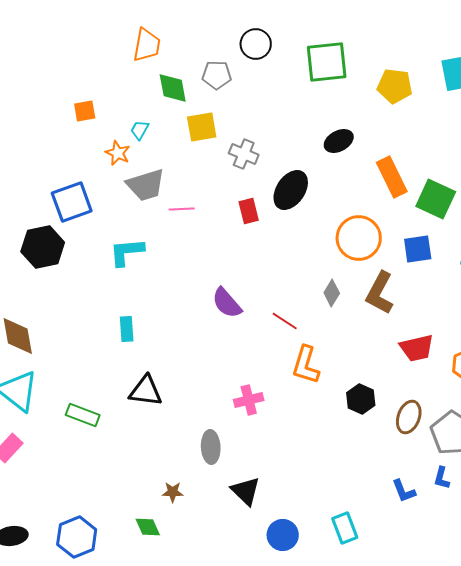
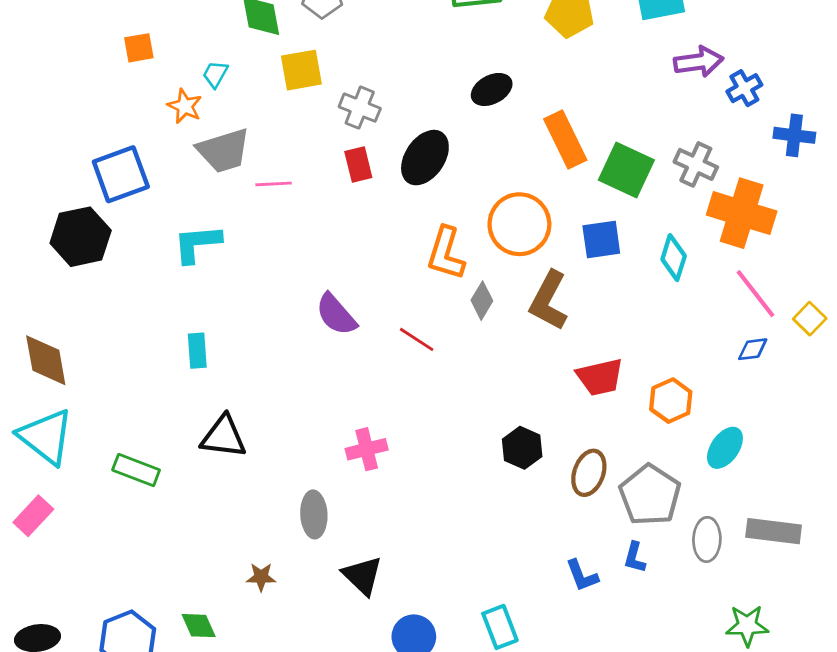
red rectangle: (249, 211) -> (358, 164), moved
orange L-shape: (306, 365) -> (446, 253), moved
green diamond: (148, 527) -> (199, 626), moved

